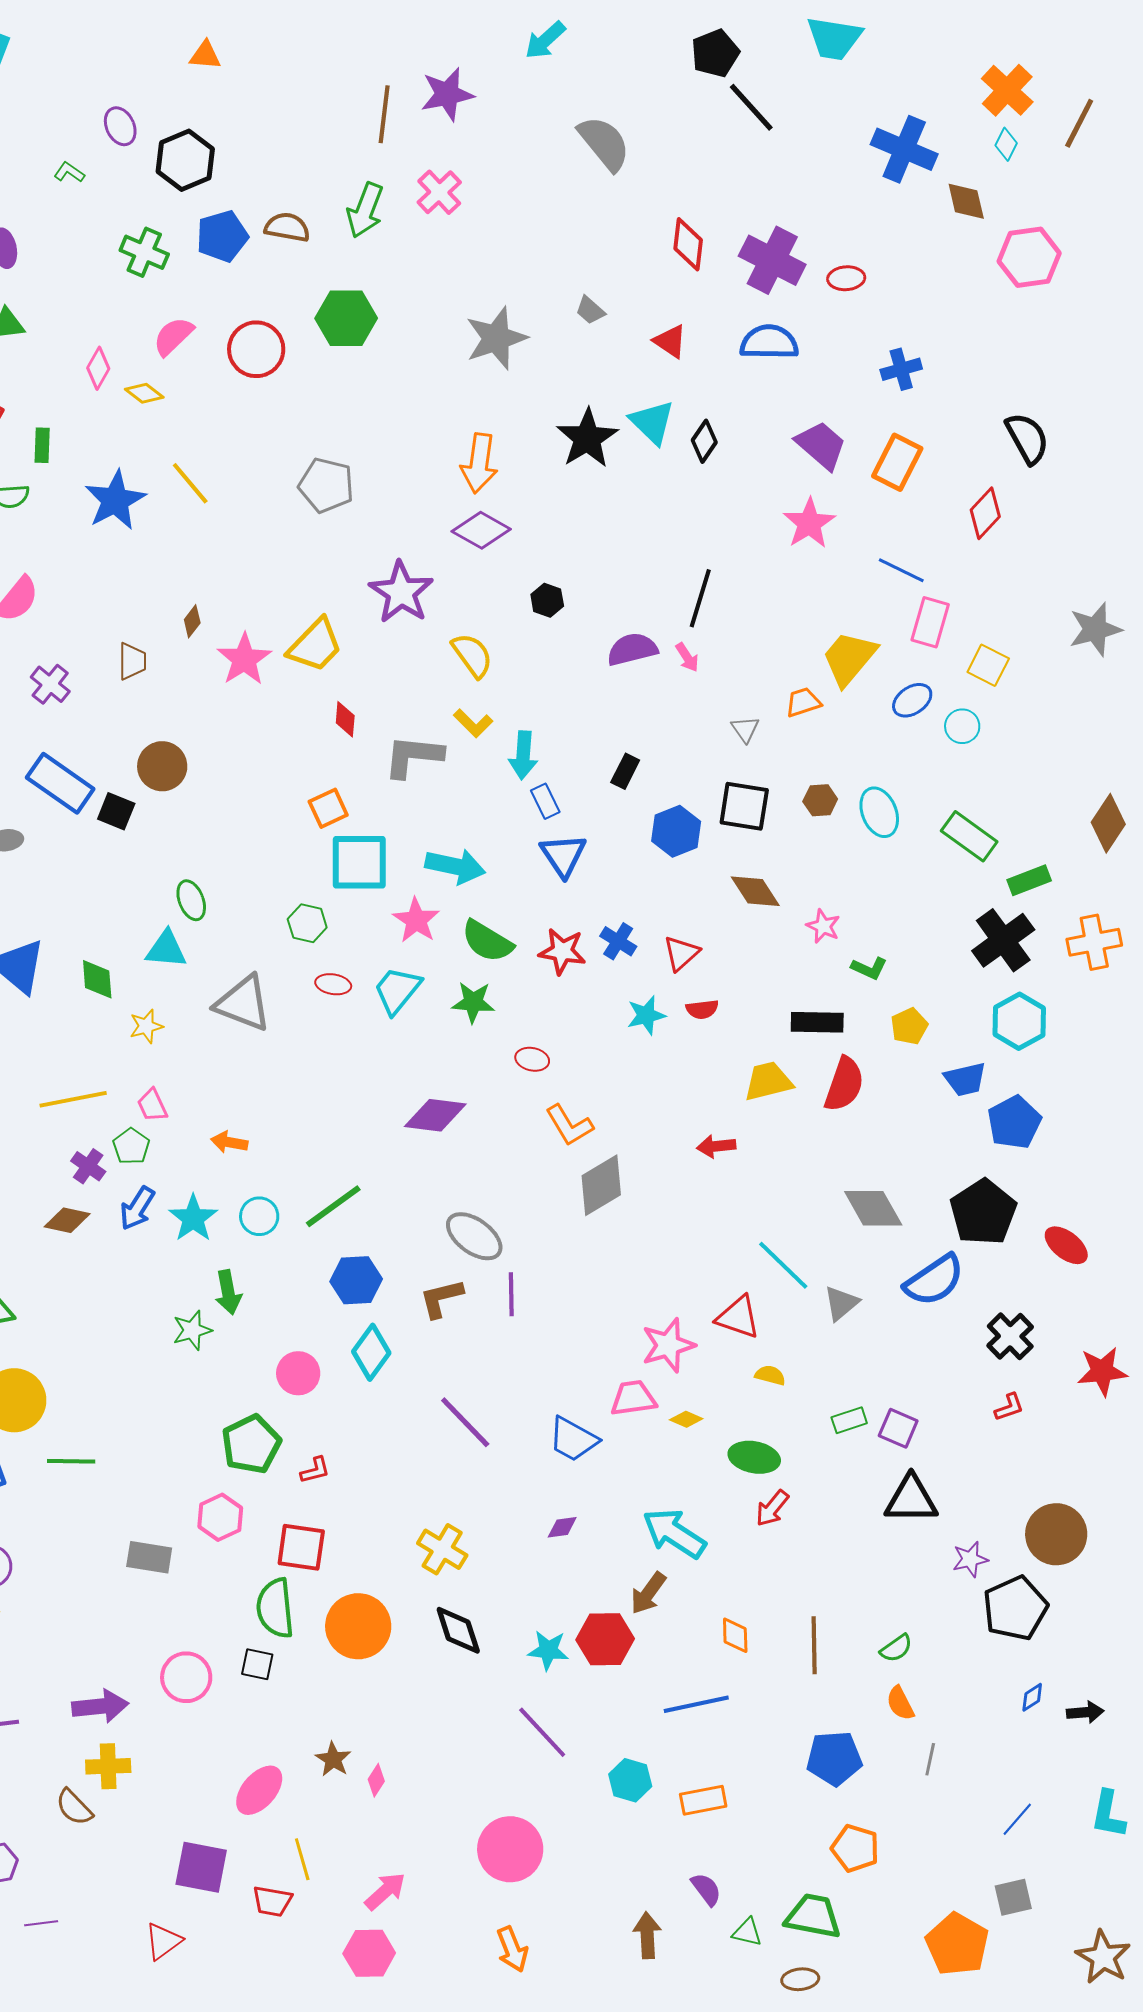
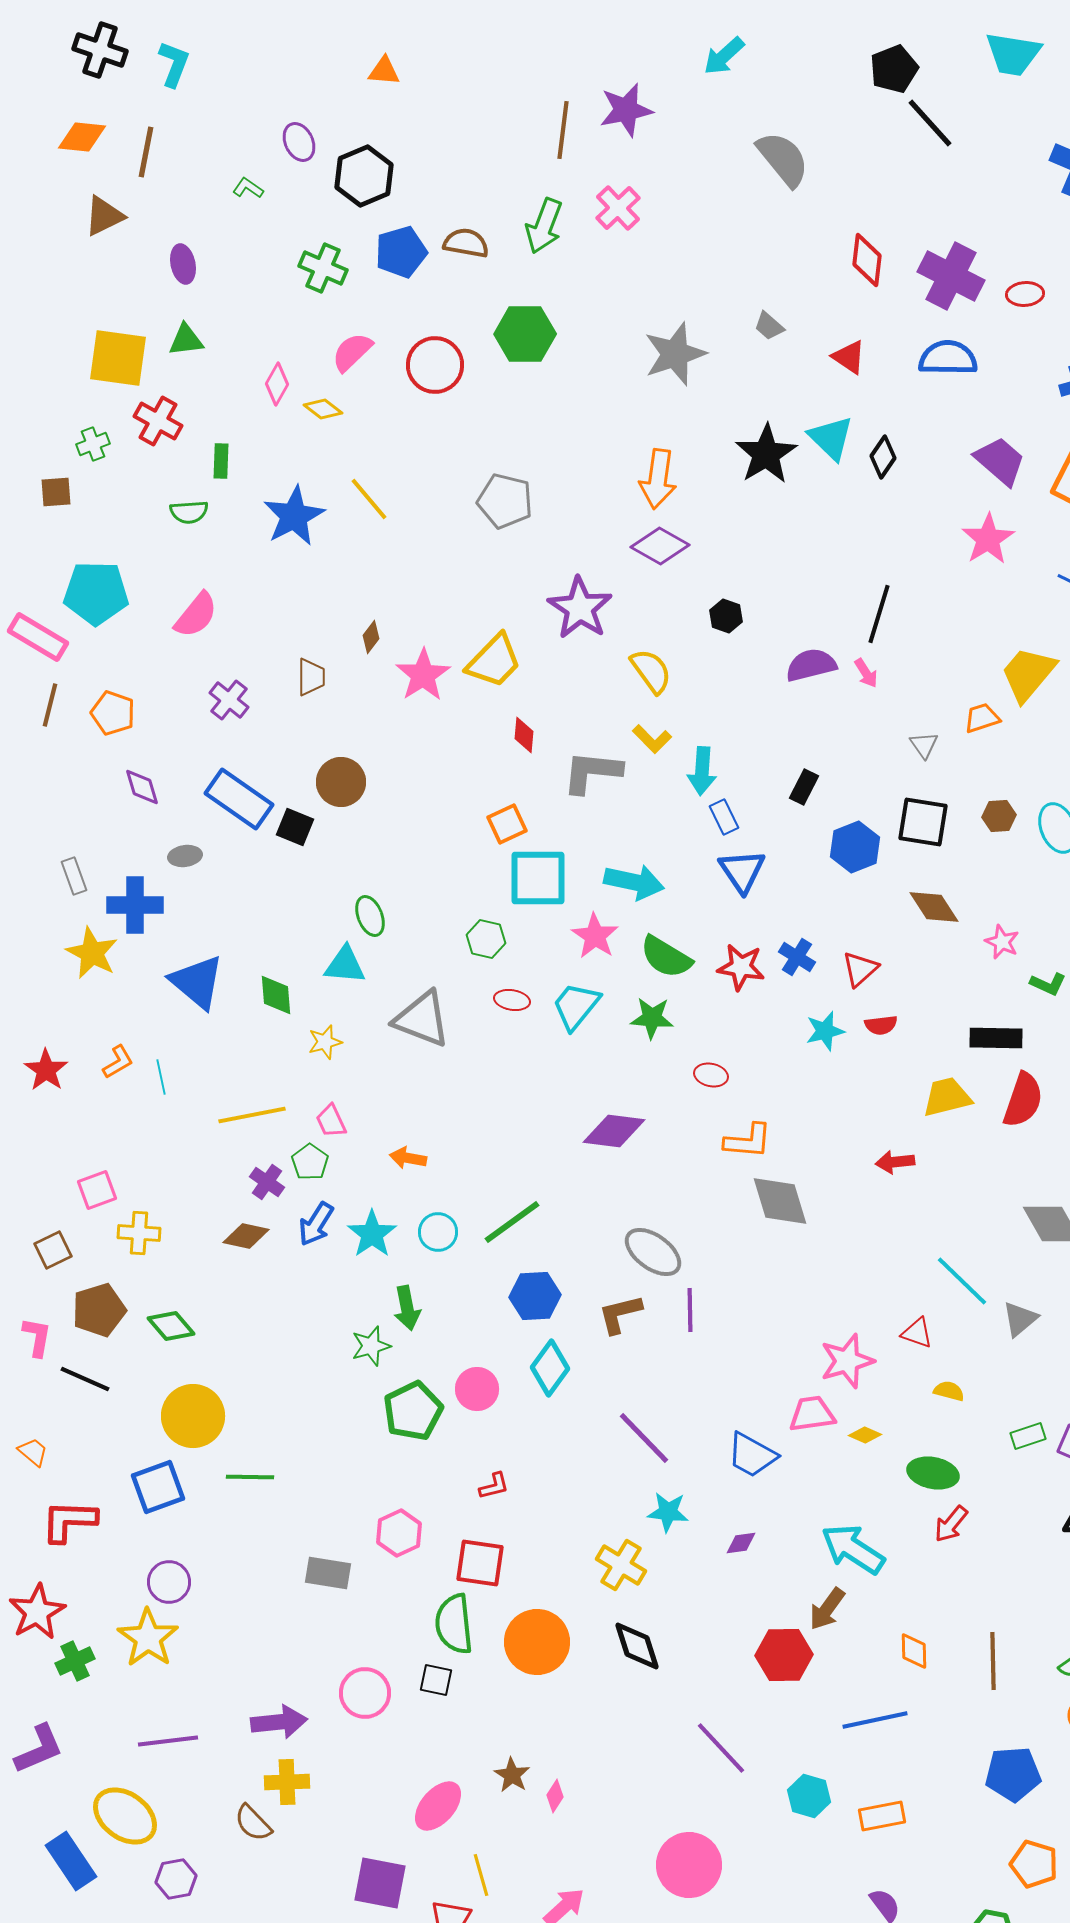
orange L-shape: (569, 1125) -> (748, 1141), turned -54
gray diamond: (601, 1185) -> (780, 1201), turned -76
red triangle: (738, 1317) -> (917, 1333), size x0.7
green pentagon: (251, 1444) -> (413, 1411), moved
cyan star: (548, 1650) -> (668, 1512), moved

